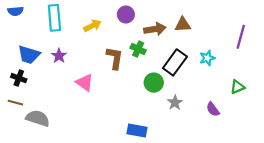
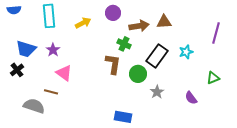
brown L-shape: (115, 58) -> (113, 64), moved
black cross: (19, 78) -> (17, 70), turned 32
pink triangle: (85, 83) -> (64, 73), moved
brown line: (15, 103) -> (51, 92), moved

